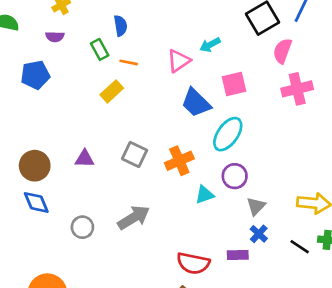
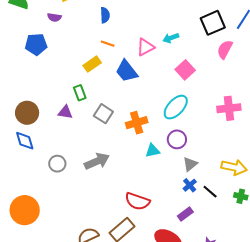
green rectangle: (100, 49) -> (80, 93), moved
pink square: (234, 84) -> (185, 70), turned -36
pink cross: (297, 89) -> (229, 108), moved
blue trapezoid: (196, 103) -> (127, 71), moved
black line: (300, 247) -> (210, 192), moved
purple rectangle: (238, 255) -> (185, 214), moved, turned -42

